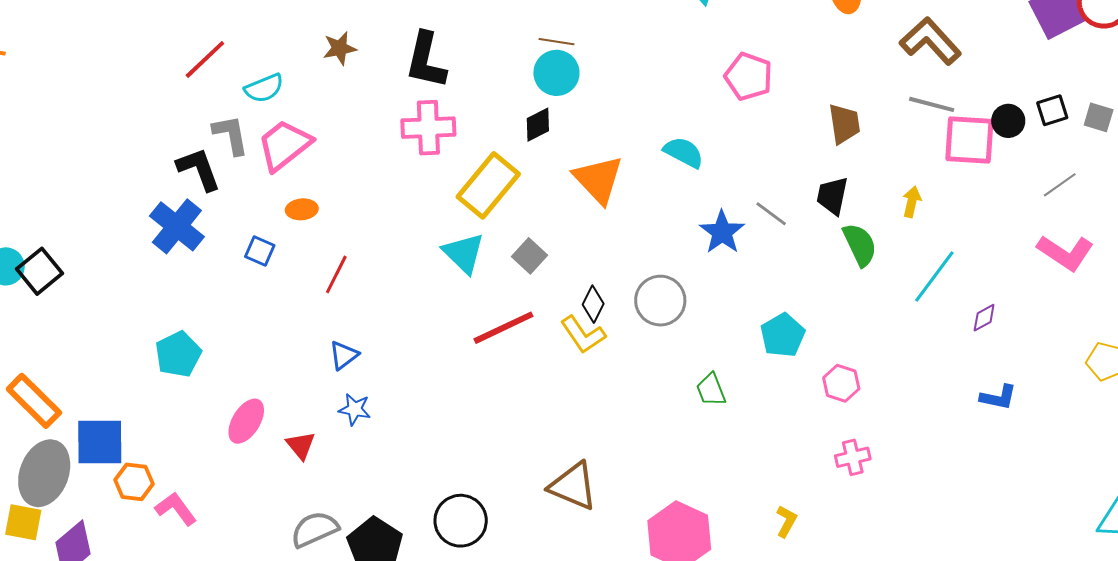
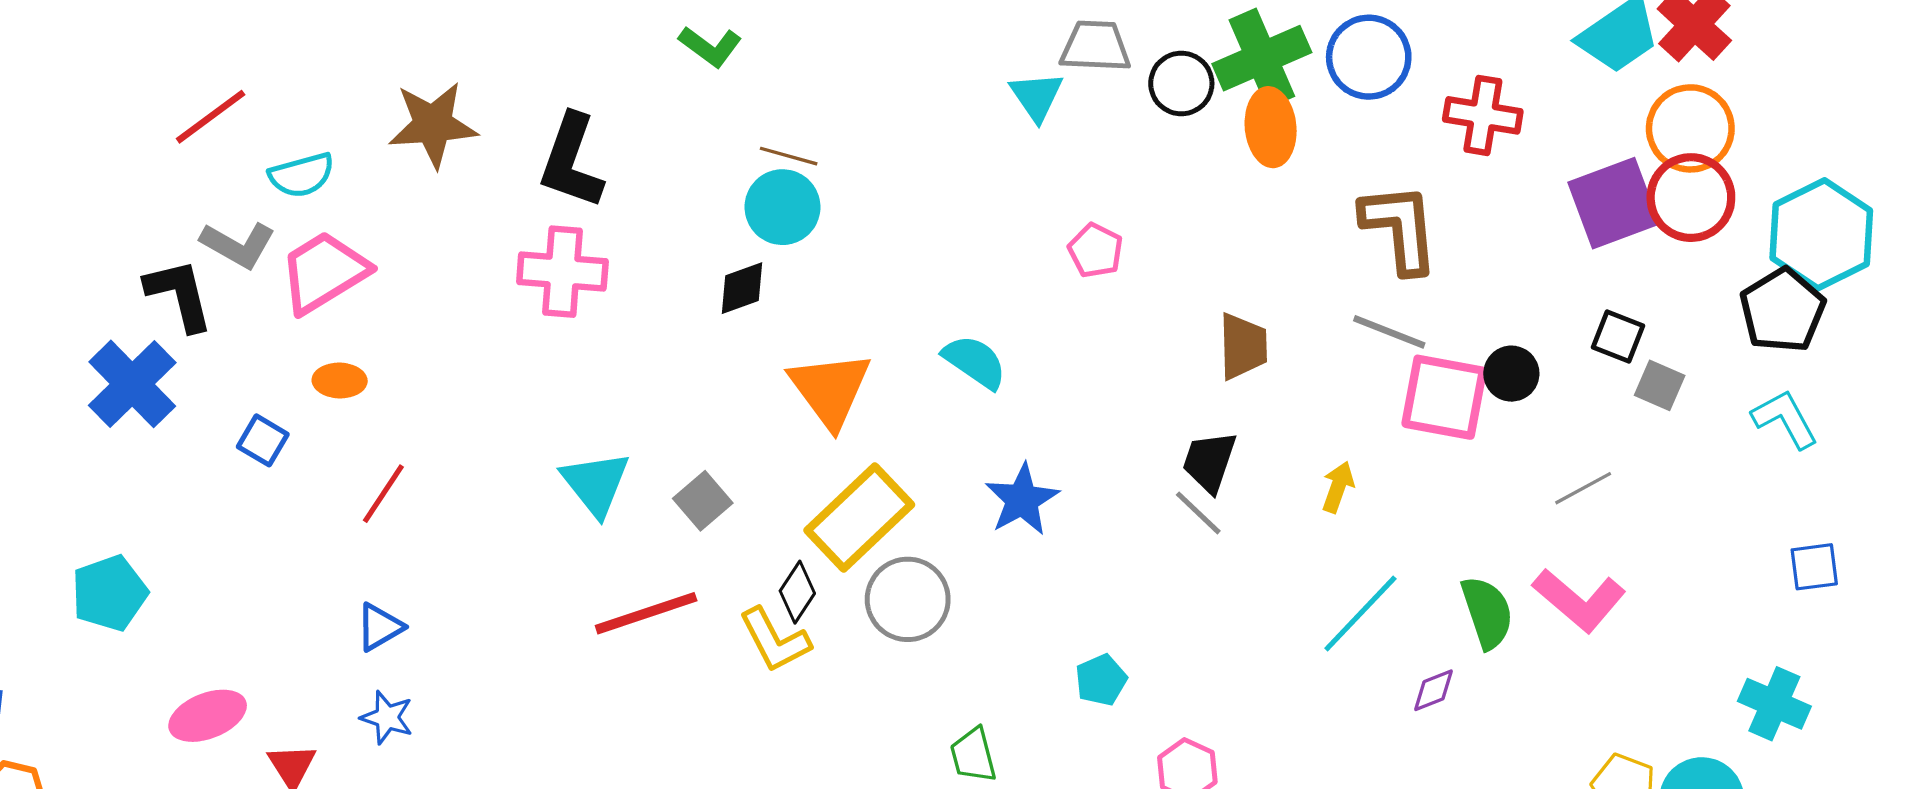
brown L-shape: (930, 41) -> (1400, 228), turned 30
brown star: (340, 48) -> (433, 125), size x1.6
pink pentagon: (749, 77) -> (1096, 250), size x0.7
black square: (1052, 110) -> (1618, 336), moved, turned 32
gray L-shape: (231, 135) -> (238, 245), turned 123
yellow rectangle: (488, 185) -> (859, 518), moved
gray line: (771, 214) -> (1198, 513), moved
green semicircle: (860, 245) -> (1487, 612), moved
cyan pentagon: (783, 335) -> (1101, 680), size x0.7
pink ellipse: (246, 421) -> (208, 716), turned 30

